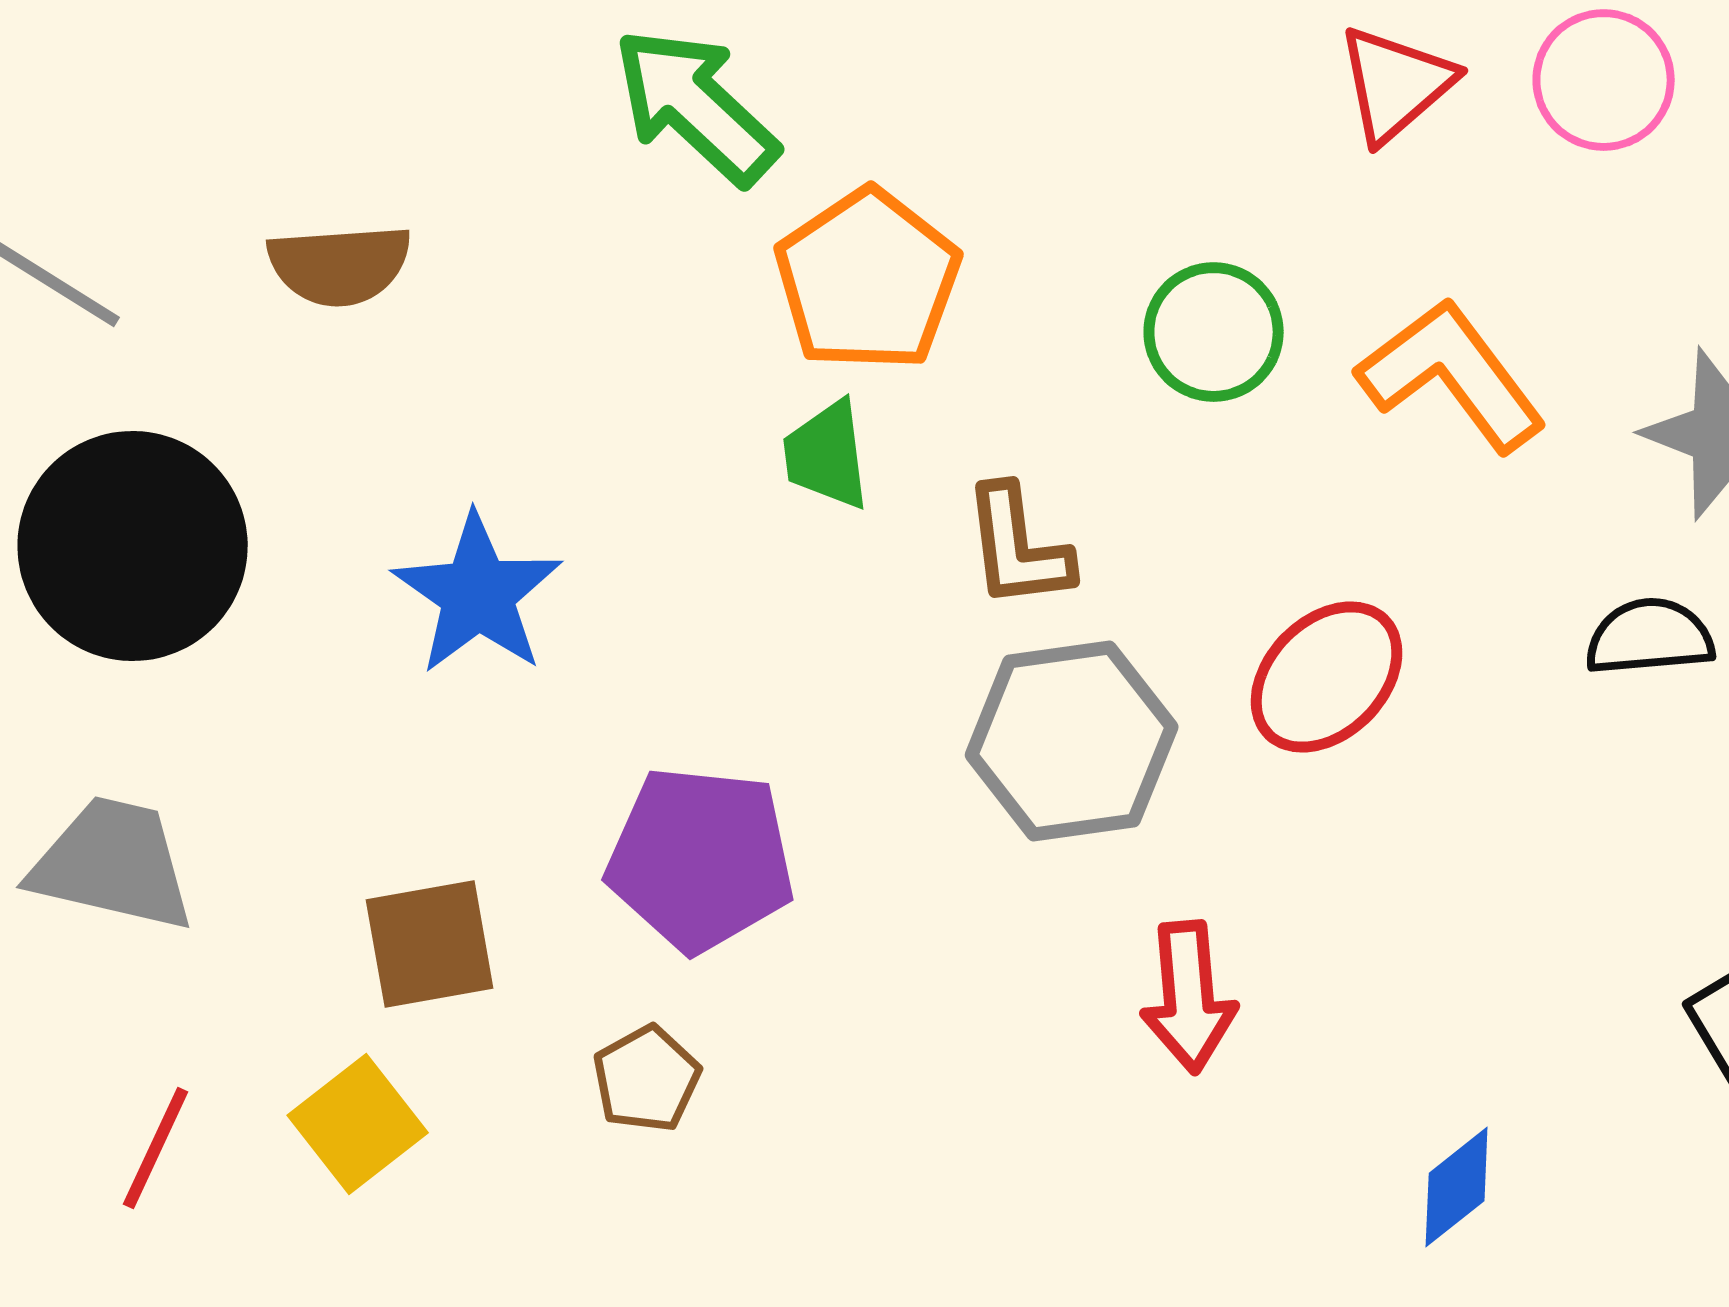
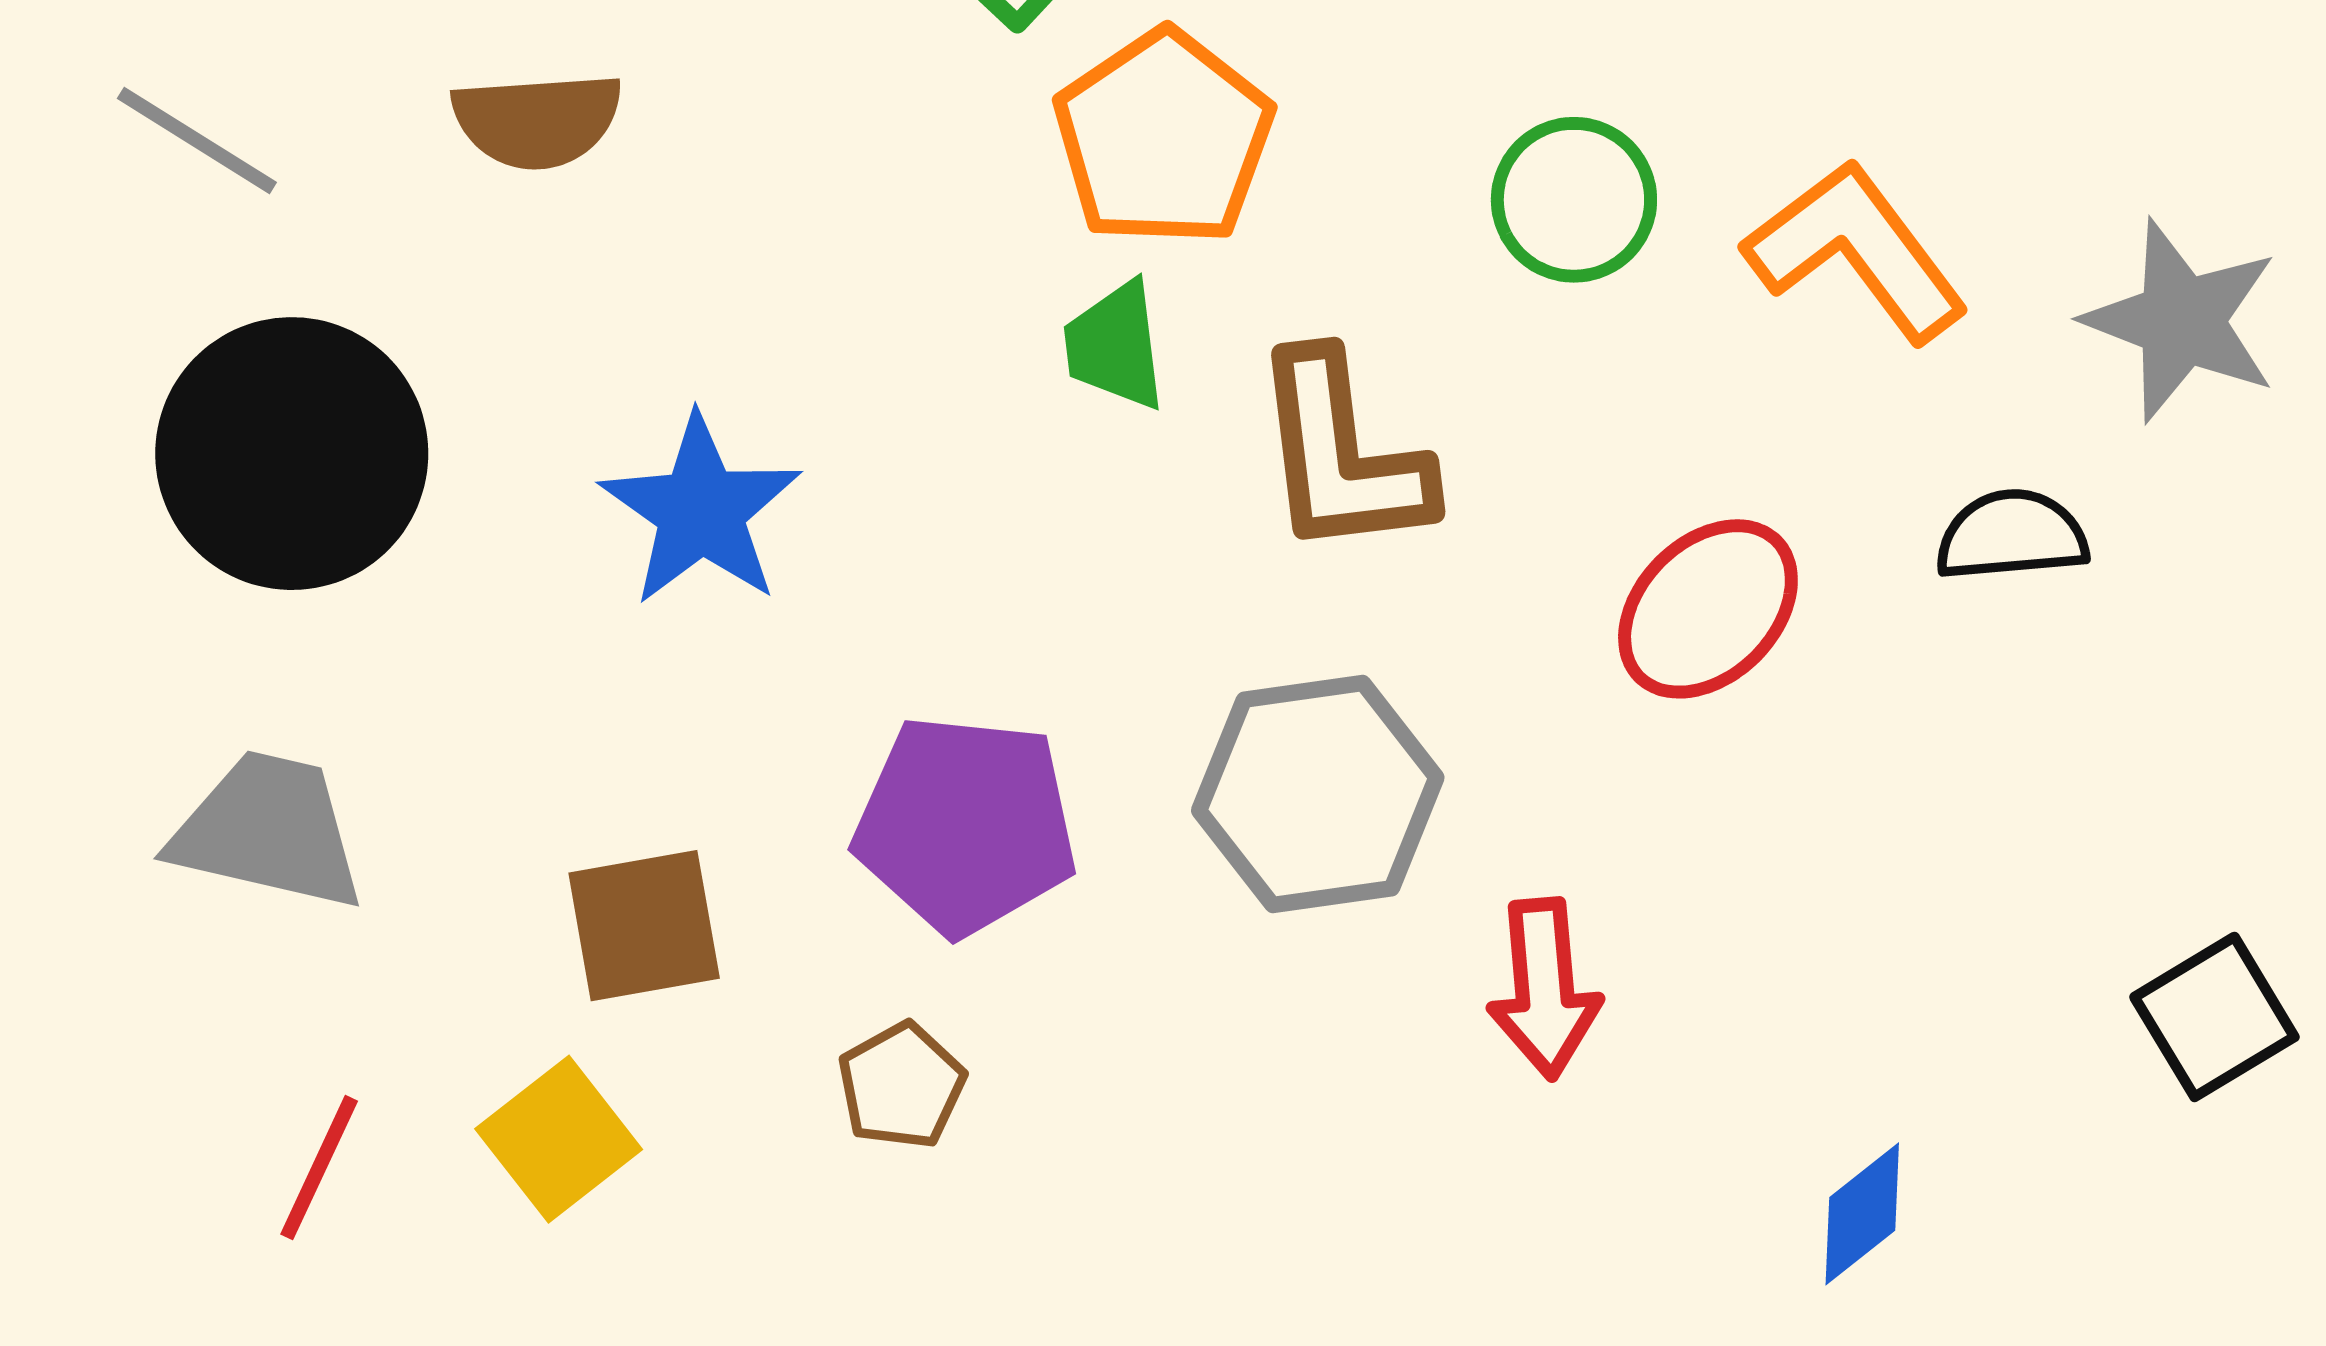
brown L-shape: (1018, 547) -> (1341, 455), size x1.4
black semicircle: (1650, 637) -> (2012, 535), moved
gray hexagon: (1072, 741) -> (1318, 794), moved

